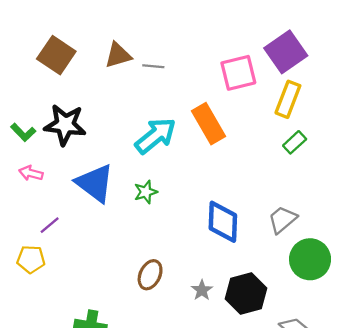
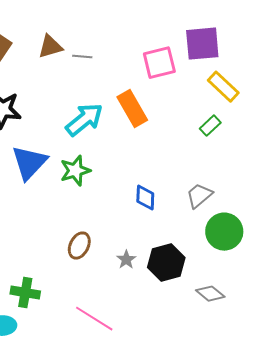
purple square: (286, 52) -> (202, 44), turned 30
yellow rectangle: (288, 99) -> (223, 87), moved, turned -68
blue triangle: (95, 183) -> (29, 163), turned 36
green star: (146, 192) -> (75, 171), size x1.4
blue diamond: (223, 222) -> (145, 198), size x0.7

